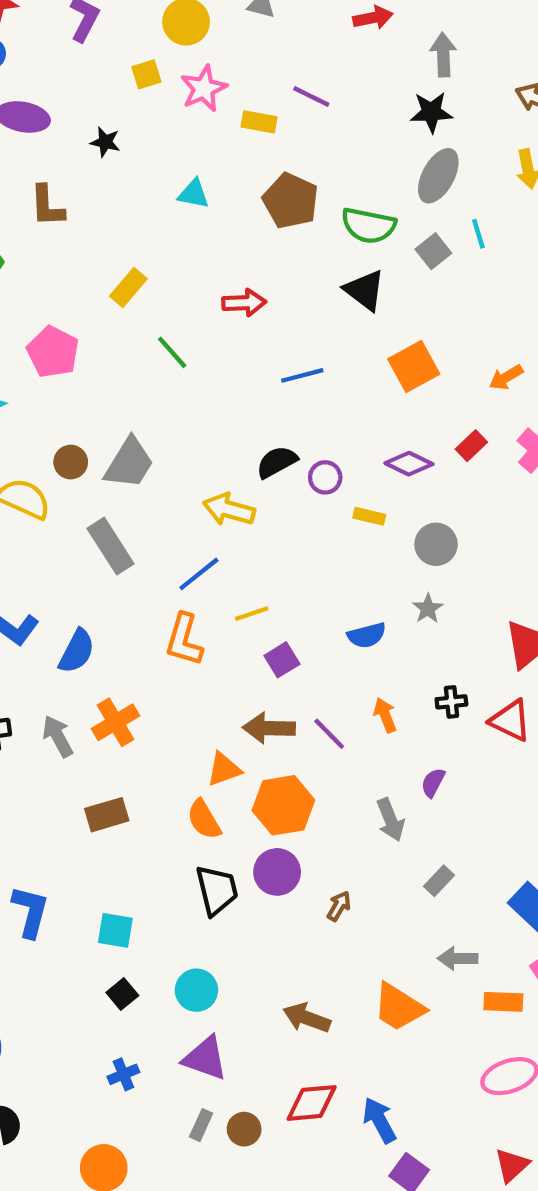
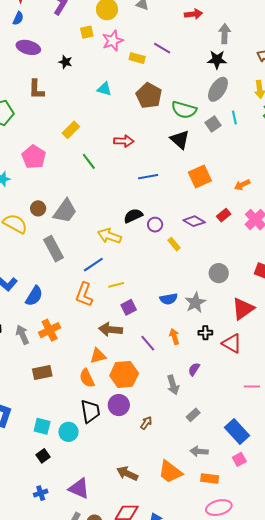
yellow rectangle: (369, 516) -> (174, 244), turned 32
gray circle: (436, 544) -> (219, 273), moved
gray star: (428, 609) -> (195, 303), moved, size x1.5
brown arrow: (269, 728) -> (111, 330), moved
cyan circle: (196, 990) -> (68, 432), moved
orange rectangle: (503, 1002) -> (210, 479), moved

